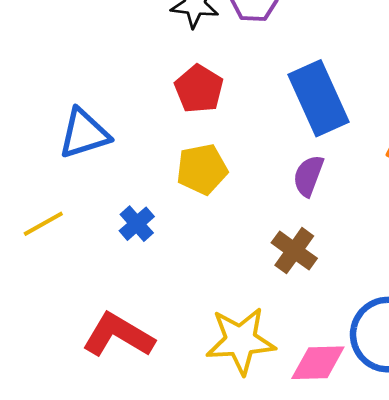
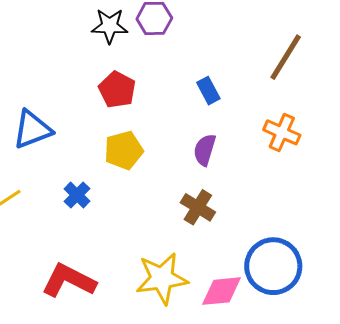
blue rectangle: (319, 98) -> (208, 91), size x0.5

